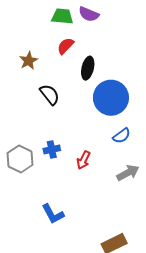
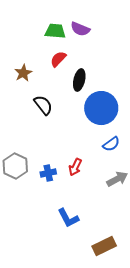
blue cross: (52, 149) -> (48, 173), moved
blue L-shape: (53, 214) -> (68, 218), moved

